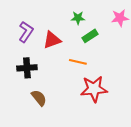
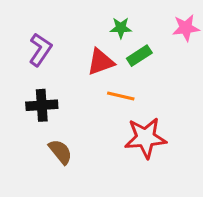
red triangle: (52, 40) -> (101, 62), moved

